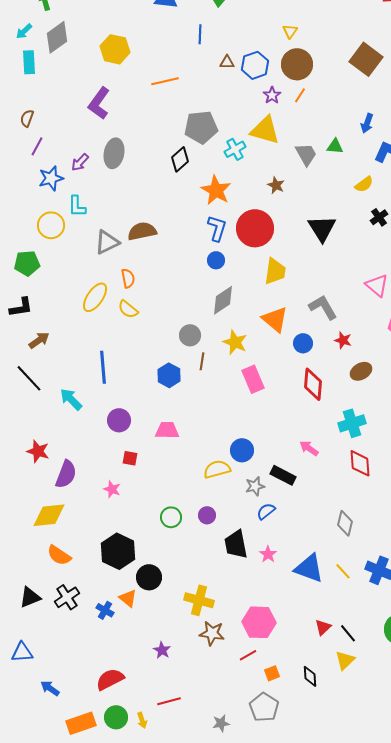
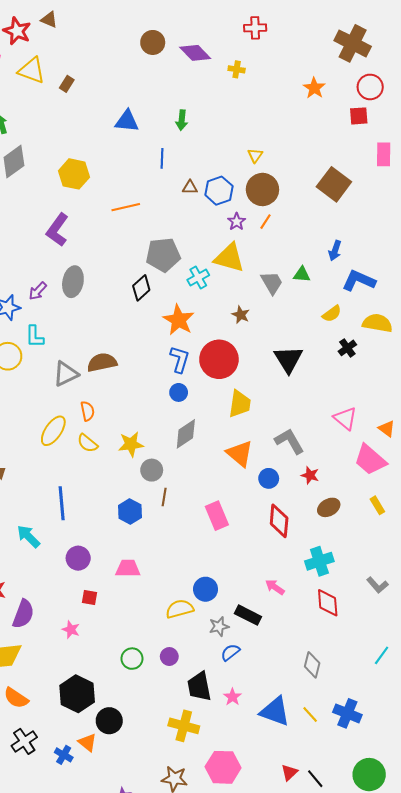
yellow star: (235, 342) -> (131, 444), moved, turned -30
yellow cross: (199, 600) -> (184, 726), moved

